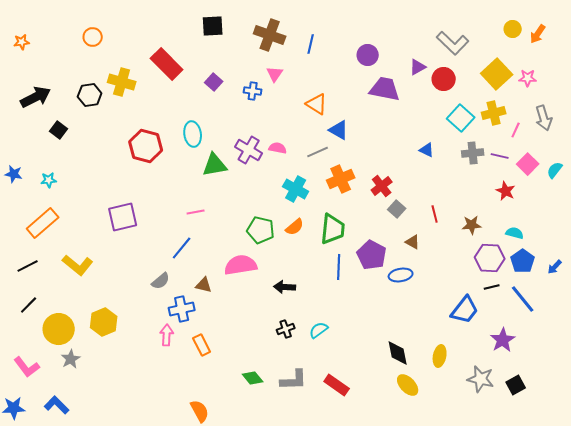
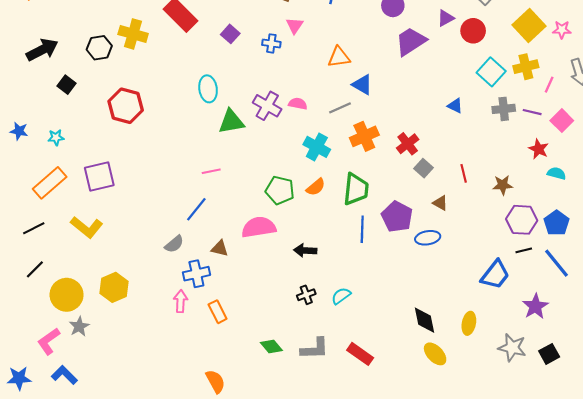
purple trapezoid: (385, 89) -> (411, 41), turned -44
orange triangle: (317, 104) -> (339, 57), turned -40
red hexagon: (146, 146) -> (126, 106), moved
purple square: (123, 217) -> (99, 177), moved
cyan semicircle: (515, 233) -> (557, 173), moved
pink L-shape: (27, 367) -> (49, 341), moved, turned 92

